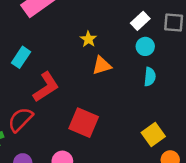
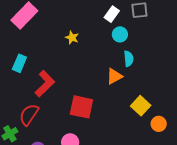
orange triangle: (102, 65) -> (114, 76), moved

